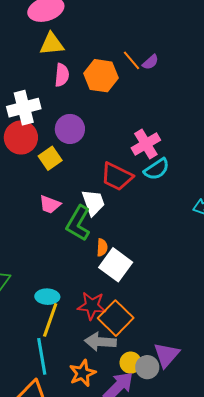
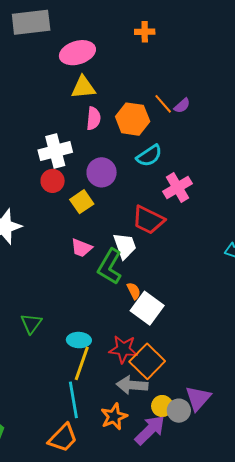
red circle: (21, 138) -> (53, 181), size x0.7
cyan semicircle: (157, 169) -> (149, 156), moved
orange semicircle: (102, 247) -> (134, 291), turned -30

